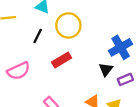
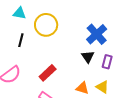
red rectangle: (62, 60) -> (48, 73), moved
purple rectangle: (125, 79) -> (107, 62), turned -40

